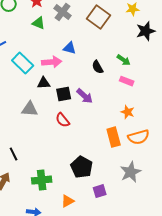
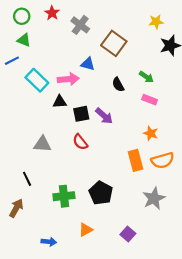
brown square: (99, 17) -> (114, 43), moved
green triangle: (39, 23) -> (24, 40), moved
gray triangle: (30, 109) -> (42, 144), moved
green cross: (42, 180) -> (64, 196), moved
purple square: (100, 191) -> (128, 234), moved, turned -32

